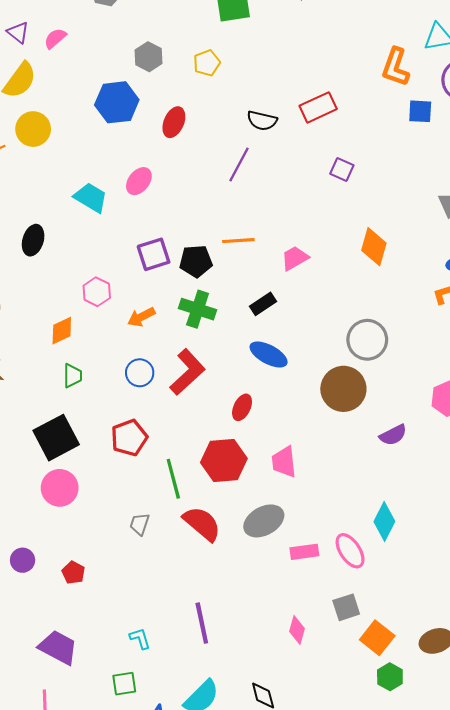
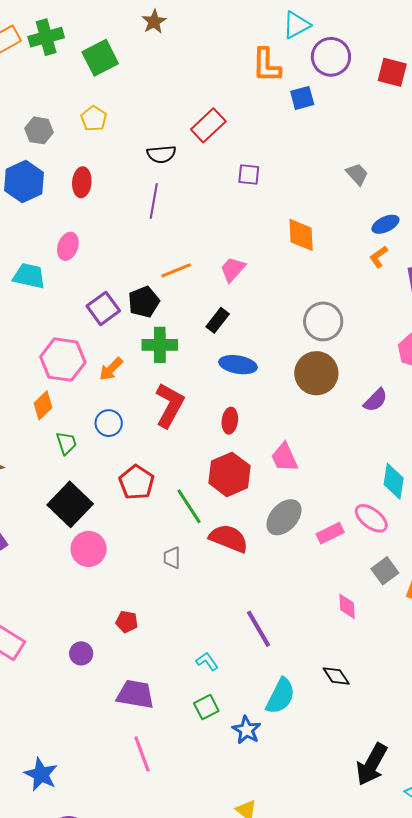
pink hexagon: (97, 292) -> (63, 360), size x1.6
blue circle: (140, 373) -> (109, 423), moved
purple circle: (23, 560) -> (81, 653), moved

